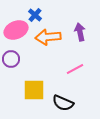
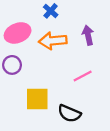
blue cross: (35, 15) -> (51, 11), moved

